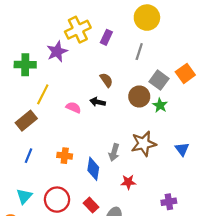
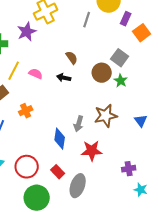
purple rectangle: (106, 37) -> (126, 19), moved
gray line: (139, 52) -> (87, 20), moved
orange square: (185, 73) -> (142, 33), moved
pink semicircle: (73, 107) -> (36, 74), moved
orange cross: (65, 156) -> (26, 111), moved, turned -32
red star: (128, 182) -> (92, 151), size x1.5

